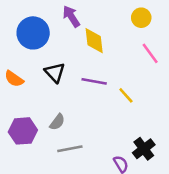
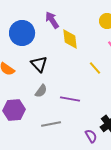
purple line: (94, 81) -> (70, 99), moved
yellow line: (126, 95) -> (95, 68), moved
gray semicircle: (57, 122) -> (41, 91), moved

